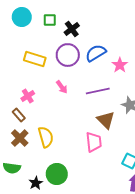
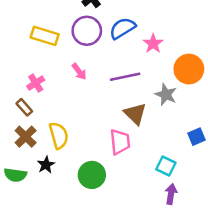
green circle: (57, 174) -> (92, 175), moved
black star: (36, 183) -> (46, 165), moved

